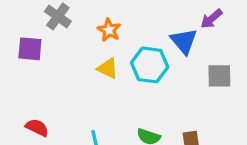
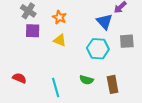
purple square: (30, 49) -> (33, 31), moved
cyan hexagon: (150, 65) -> (98, 49), moved

